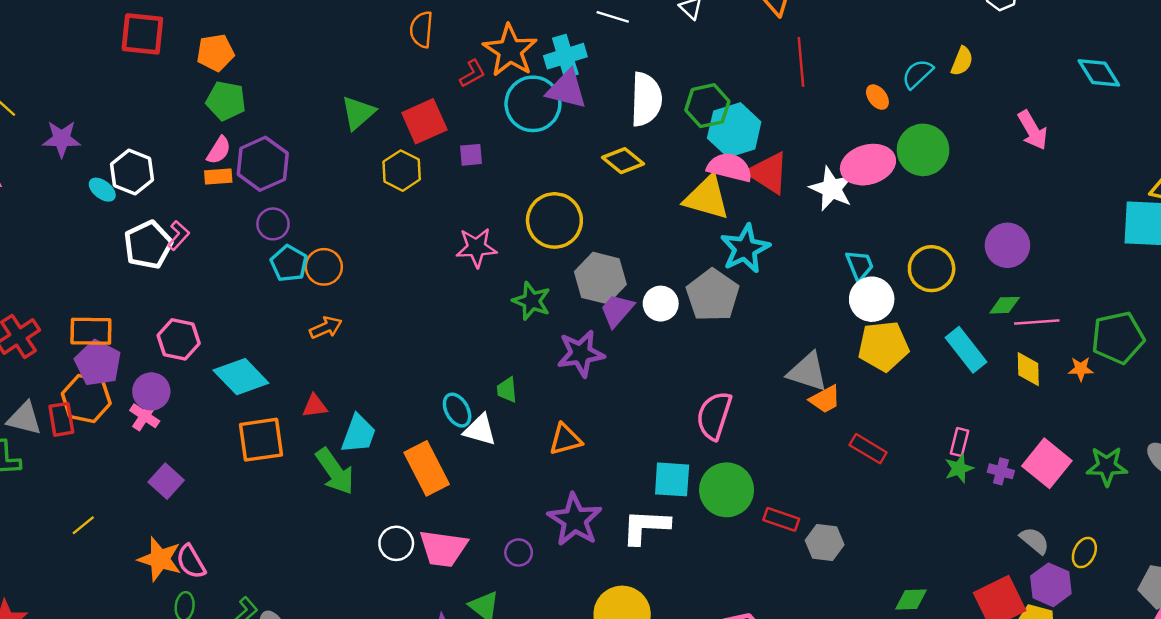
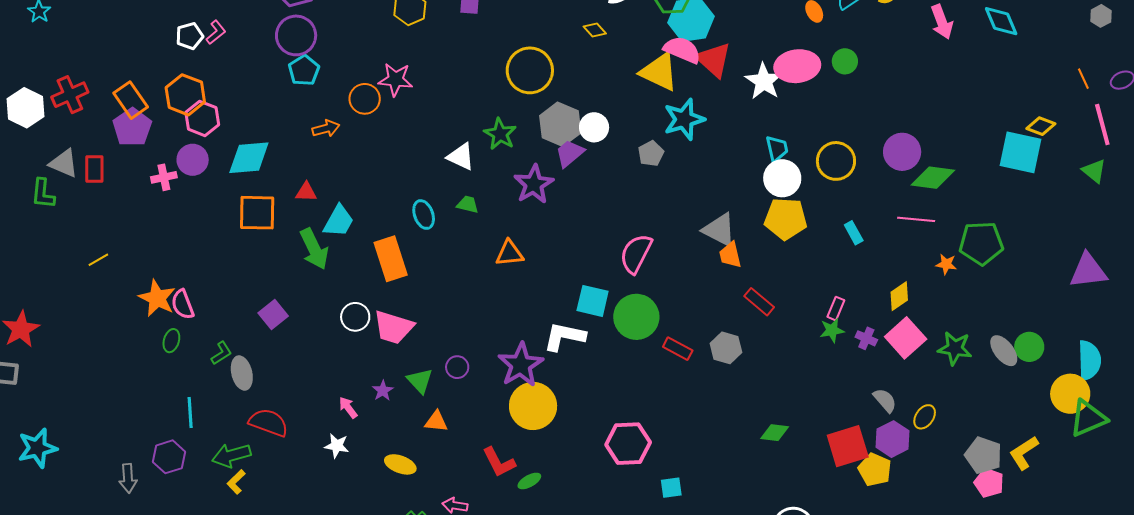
pink arrow: (1033, 130) -> (942, 22), moved
green circle: (923, 150) -> (845, 61), size x0.6
yellow diamond: (623, 161) -> (595, 30), size x0.7
purple circle: (273, 224) -> (296, 35), size x1.5
white pentagon: (148, 245) -> (190, 36), size x0.7
pink star: (476, 248) -> (395, 79), moved
orange circle: (324, 267) -> (365, 99), moved
gray pentagon: (713, 295) -> (651, 153), size x0.6
white circle: (661, 304) -> (594, 127), moved
green diamond: (1005, 305) -> (933, 178), moved, size x1.6
orange rectangle: (91, 331) -> (131, 100), turned 45
cyan rectangle: (966, 350) -> (854, 233), size x0.6
purple star: (581, 353) -> (534, 184), turned -30
yellow diamond: (1028, 369) -> (899, 296), moved, turned 48
cyan diamond: (241, 377) -> (249, 158), turned -60
green trapezoid: (507, 390) -> (468, 204), turned 100
purple circle: (151, 391) -> (193, 160), moved
orange hexagon: (86, 398) -> (185, 95), moved
orange trapezoid: (825, 399) -> (730, 255), turned 96
pink cross: (145, 416) -> (164, 177), turned 35
white triangle: (480, 430) -> (461, 157), moved
purple square: (166, 481) -> (273, 315), moved
purple star: (575, 520) -> (521, 365), moved
gray hexagon: (825, 542) -> (726, 348), moved
purple circle: (519, 552) -> (457, 367), moved

